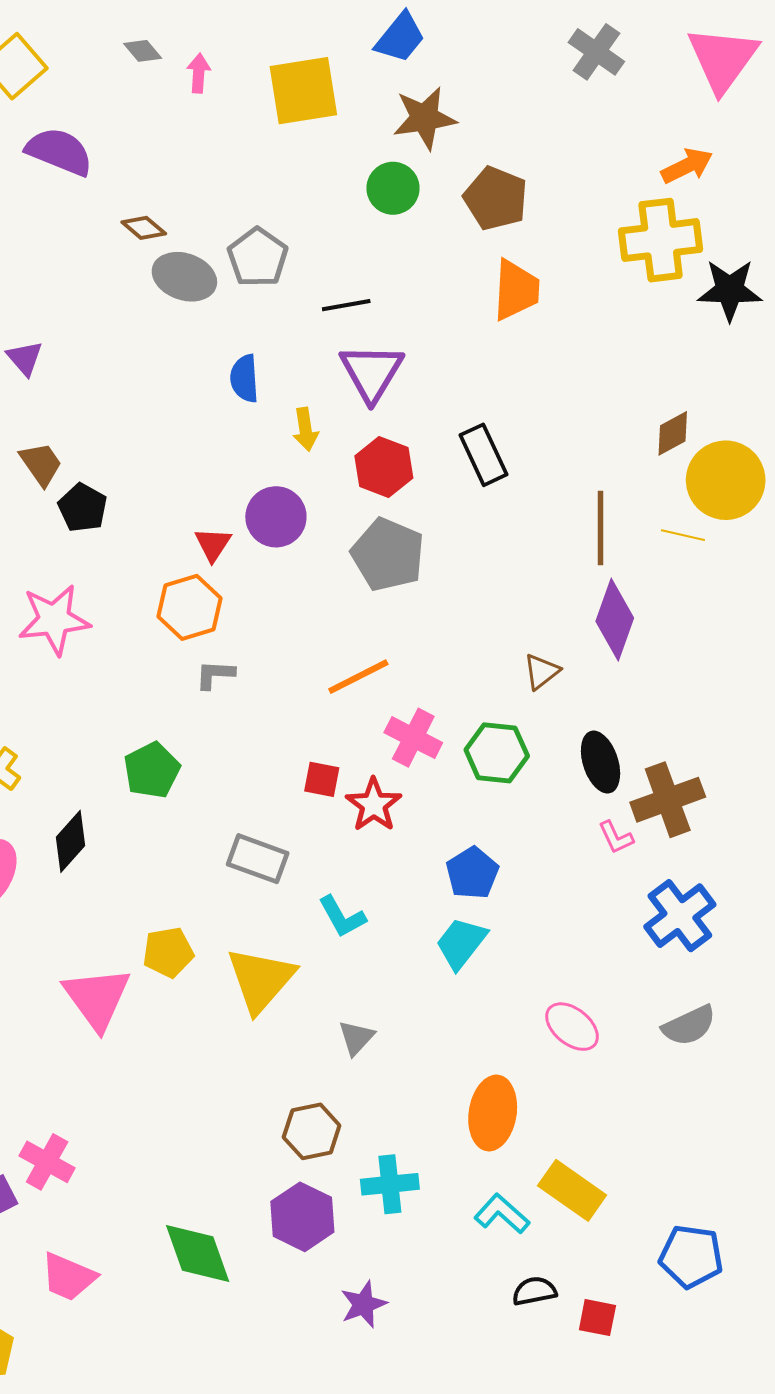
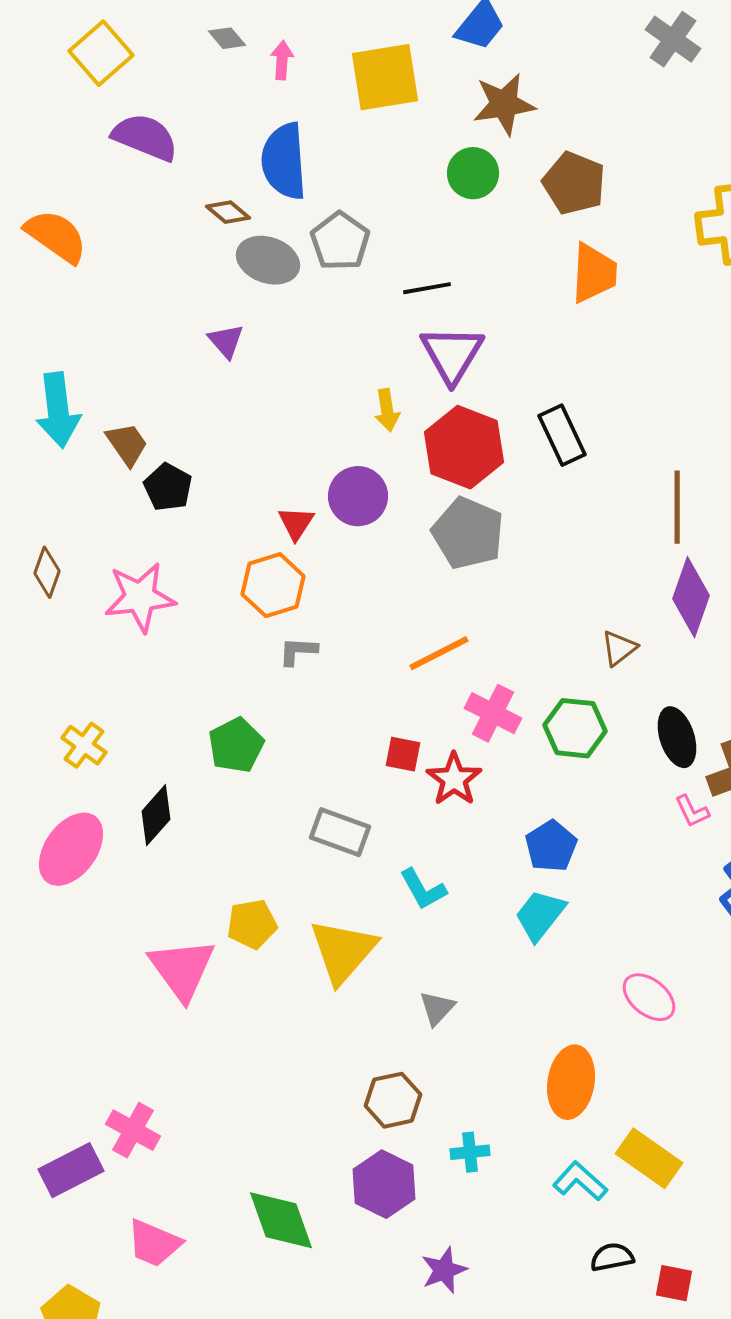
purple triangle: (25, 358) -> (226, 341), moved
blue semicircle: (244, 378) -> (284, 161), moved, size x1.6
red hexagon: (384, 467) -> (464, 447), size x1.4
cyan cross: (390, 1184) -> (470, 1152), size x0.7

